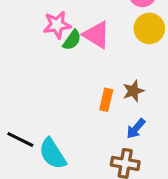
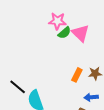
blue arrow: (136, 129) -> (91, 97), turned 32

